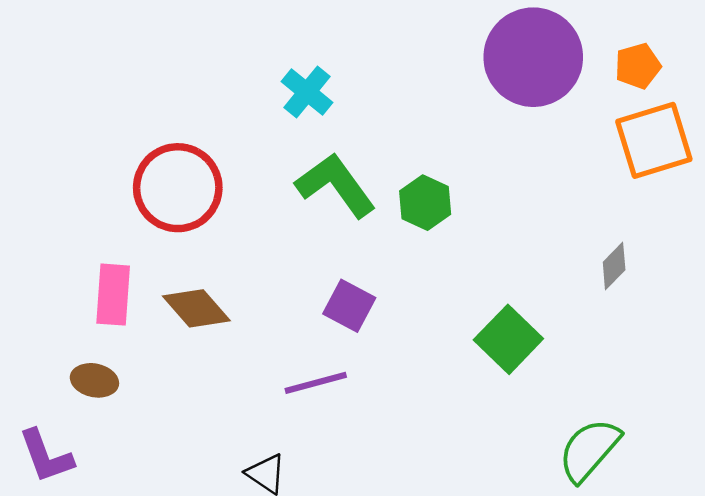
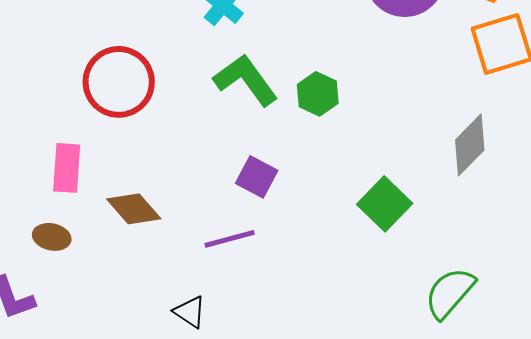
gray diamond: (614, 266) -> (470, 145), size x1.6
brown diamond: (196, 308) -> (134, 209), moved

